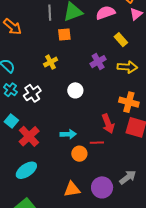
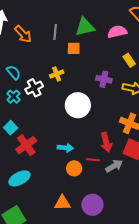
gray line: (50, 13) -> (55, 32), moved
purple cross: (98, 62) -> (104, 79), turned 35
white circle: (75, 90) -> (78, 105), size x1.6
white cross: (32, 93) -> (34, 88), moved
gray arrow: (128, 177) -> (114, 166), moved

